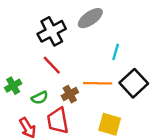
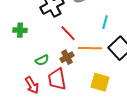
red line: (52, 65) -> (68, 33), moved
green cross: (13, 86) -> (20, 30), moved, turned 32

